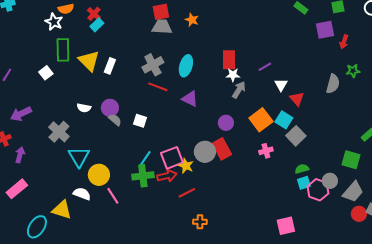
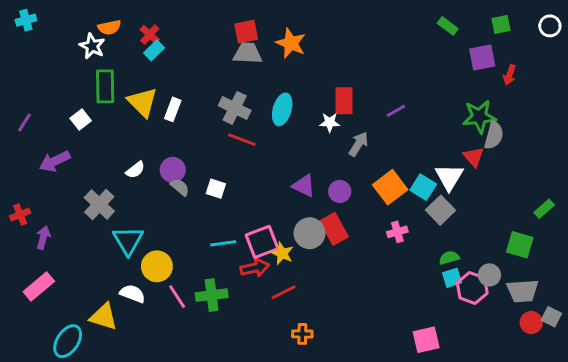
orange star: (192, 20) -> (291, 43), size x1.5
gray cross: (153, 65) -> (235, 108), turned -35
green star: (353, 71) -> (479, 117), moved, size x1.6
white star: (233, 75) -> (330, 122), moved
white triangle: (281, 85) -> (449, 177), moved, size x1.5
purple triangle: (190, 99) -> (304, 186), moved
red triangle: (297, 99) -> (474, 157), moved
white semicircle: (84, 108) -> (135, 170), turned -48
purple arrow: (21, 114) -> (55, 161), moved
cyan line: (145, 159) -> (223, 243), turned 48
green cross: (143, 176) -> (212, 295), moved
gray trapezoid: (353, 192) -> (523, 291), turned 45

